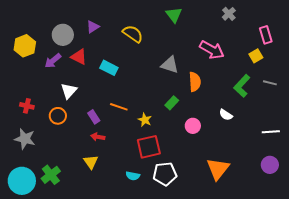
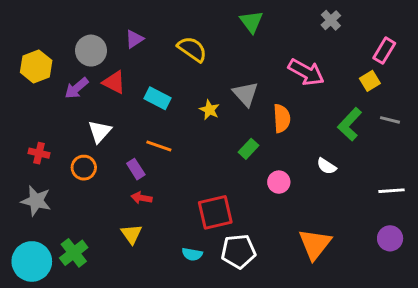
pink rectangle: (266, 35) -> (384, 51), turned 48
gray triangle: (170, 65) -> (246, 94), turned 30
orange line: (119, 107) -> (159, 146), moved
yellow star: (145, 120) -> (209, 110), moved

